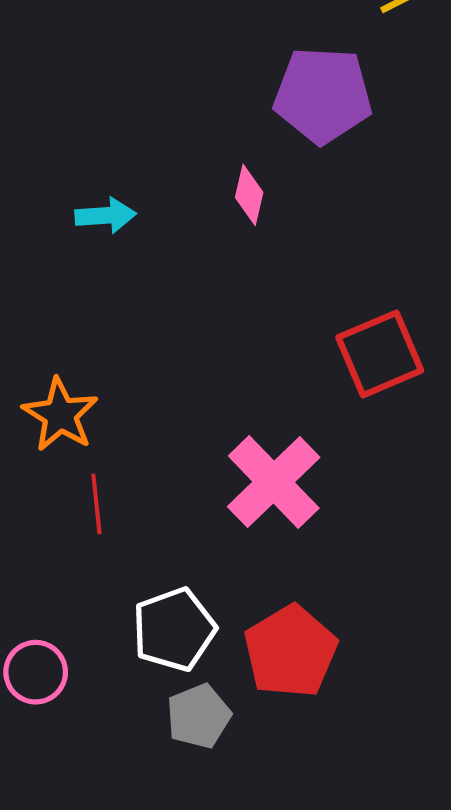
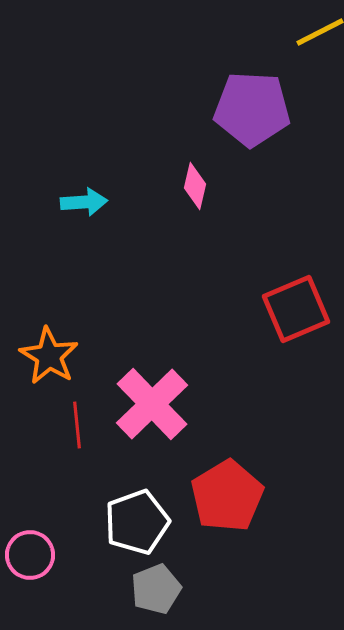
pink cross: (274, 482) -> (152, 404), moved
red pentagon: (290, 651) -> (227, 496), moved

